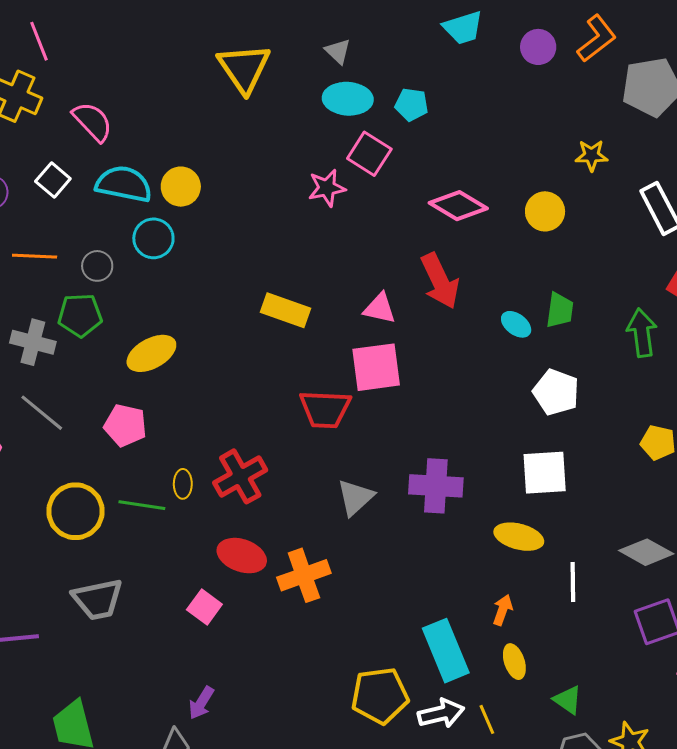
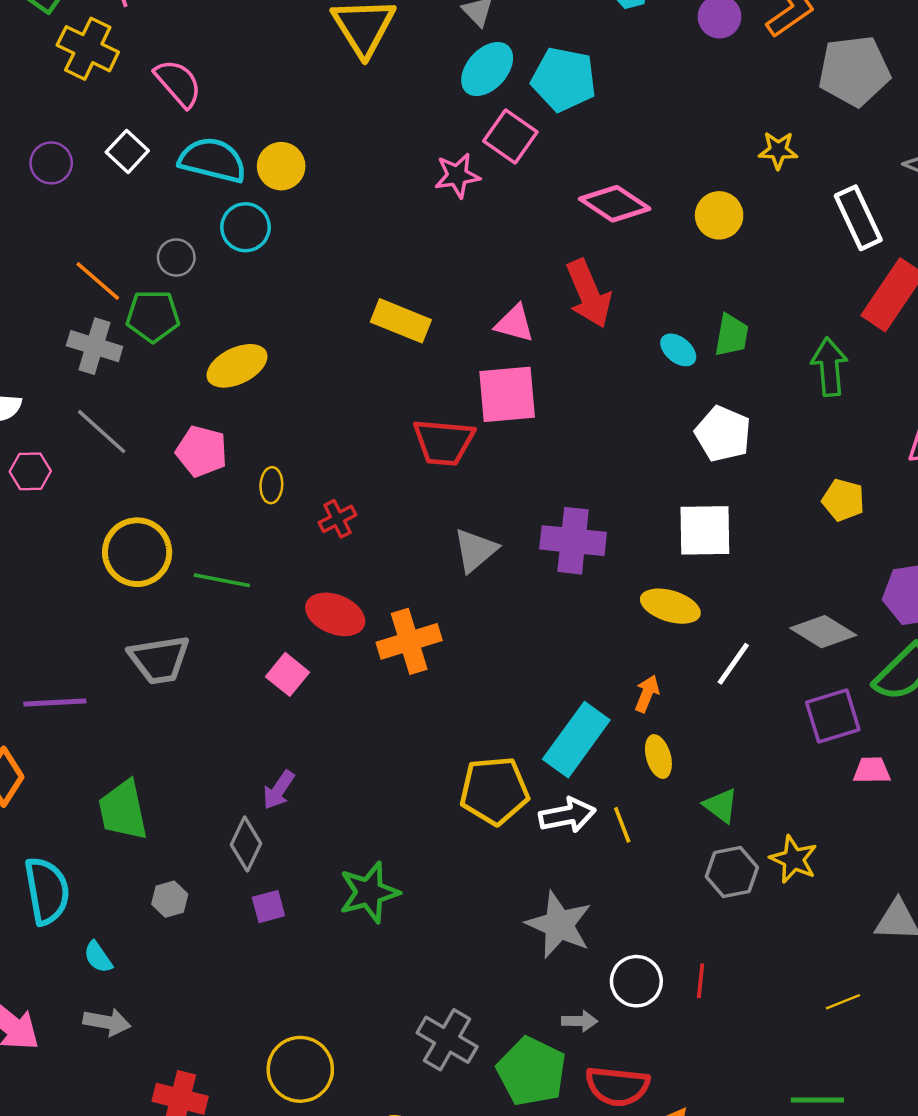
cyan ellipse: (348, 99) -> (487, 69), turned -54
cyan pentagon: (412, 105) -> (564, 79), size x1.6
orange line: (35, 256) -> (98, 281), moved, turned 36
red cross: (240, 476) -> (338, 519), size x0.6
yellow ellipse: (183, 484) -> (271, 485), moved
green line: (142, 505) -> (222, 580), moved
white line: (573, 582) -> (733, 664), turned 33
cyan rectangle: (446, 651) -> (576, 740), turned 56

